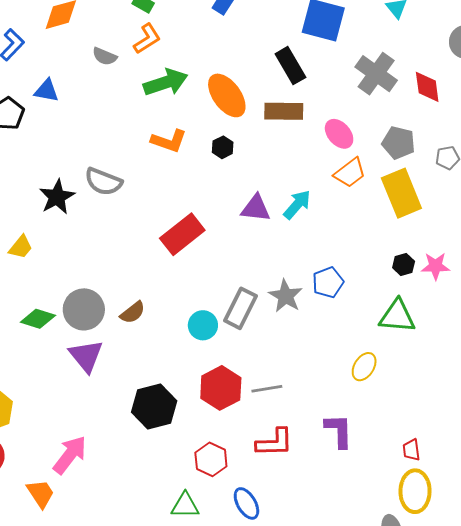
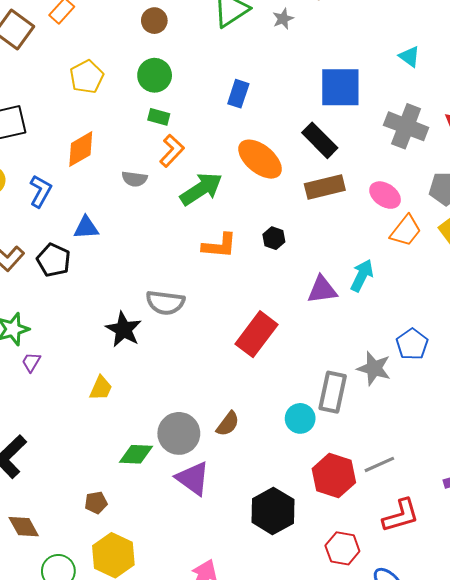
orange ellipse: (227, 95) -> (260, 159), moved

